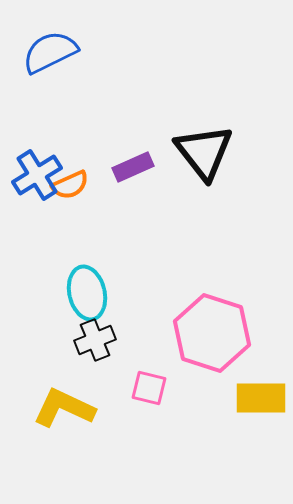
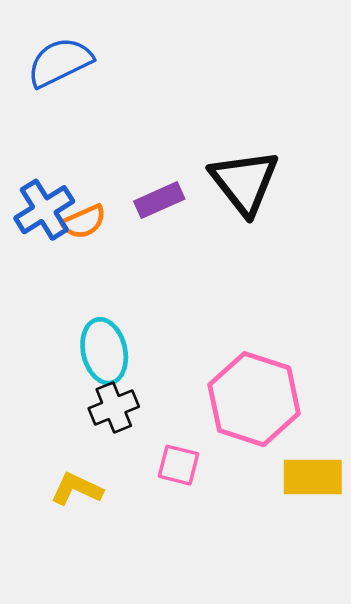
yellow L-shape: (64, 408) -> (77, 489), size x0.7

